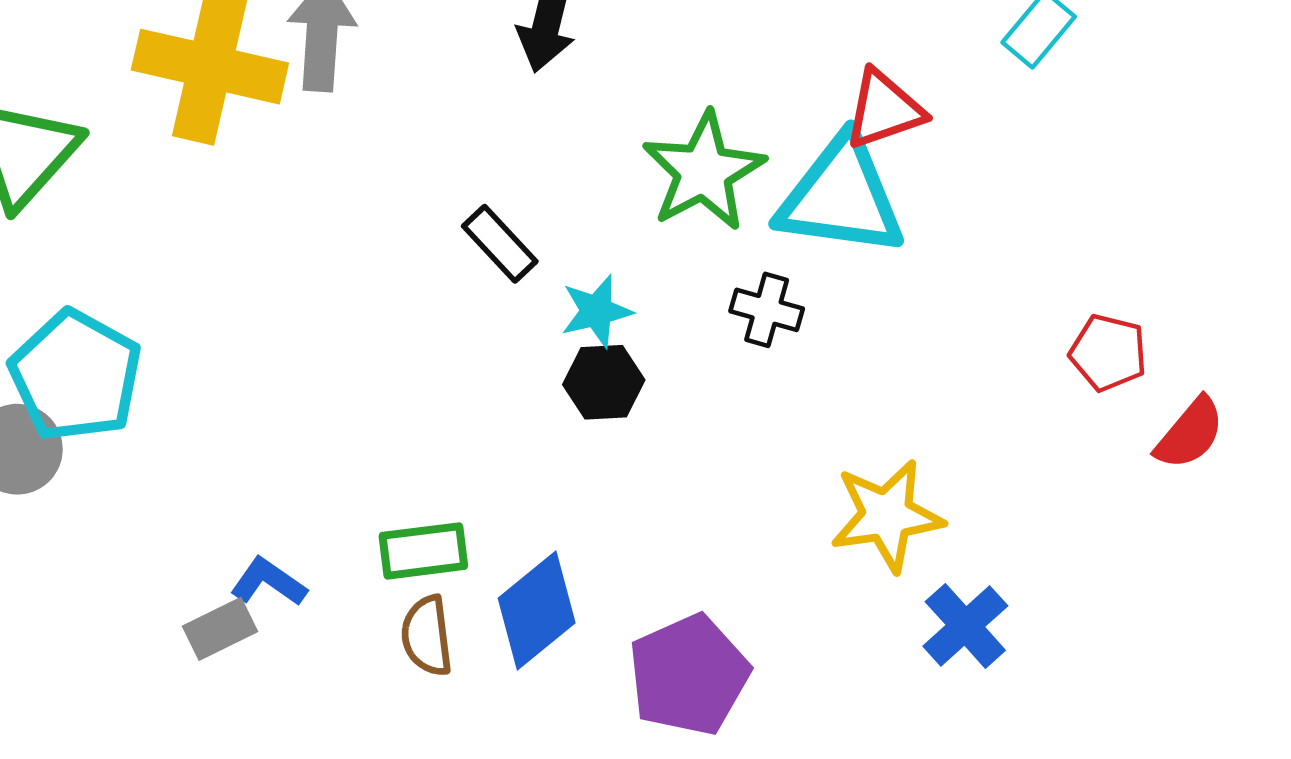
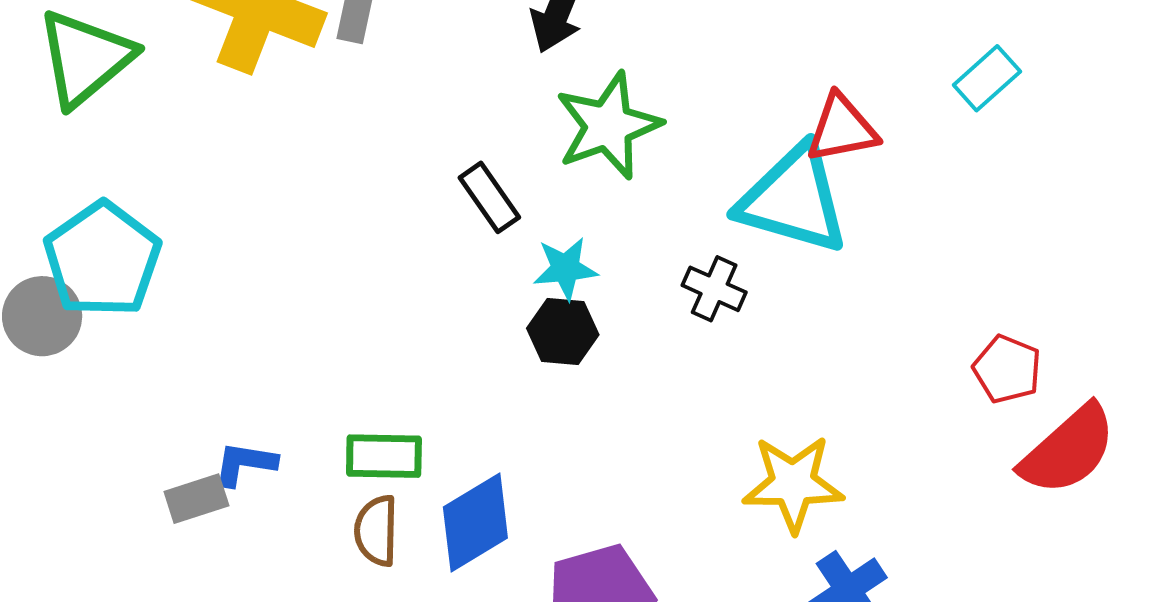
green star: (704, 171) -> (608, 126), moved
red semicircle: (1190, 433) -> (1068, 450), size x1.5
blue L-shape: (268, 582) -> (245, 464), turned -34

